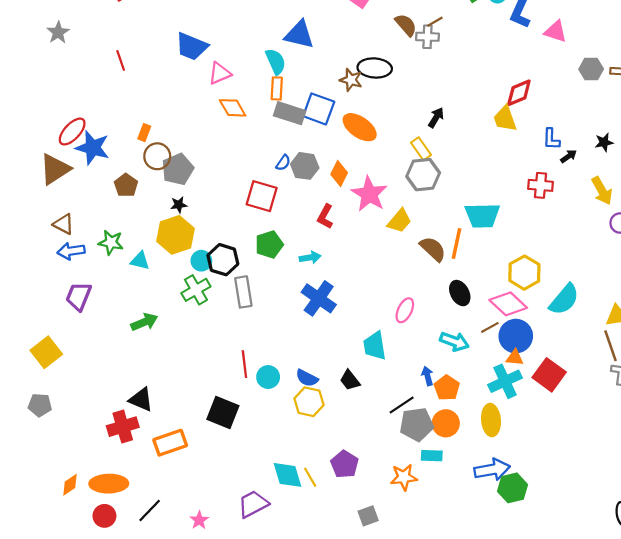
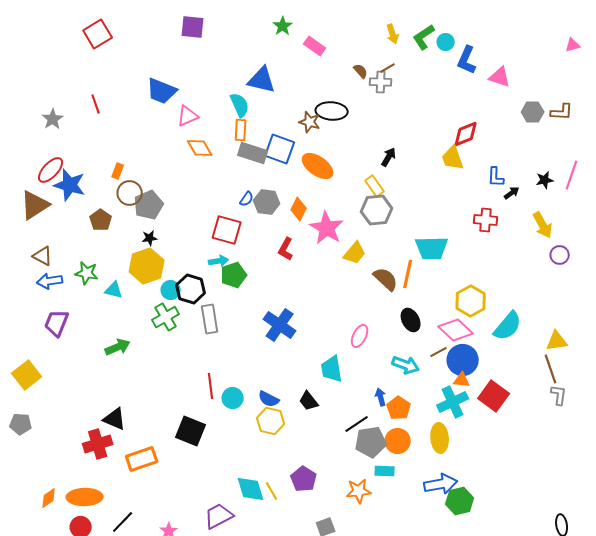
brown semicircle: (406, 25) -> (361, 71), size x0.7
gray star: (58, 32) -> (53, 119), moved
cyan arrow: (310, 257) -> (219, 261), moved

